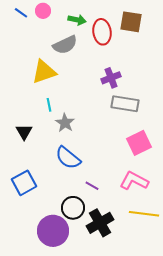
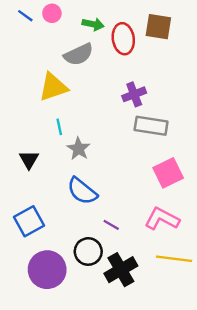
purple circle: (53, 231) -> (47, 270), moved

